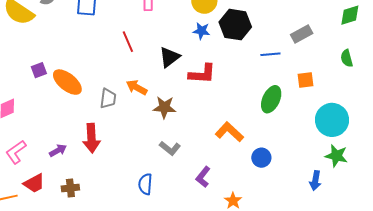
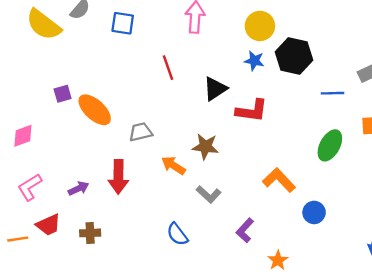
orange arrow: (137, 87) -> (173, 165), moved
gray trapezoid: (108, 98) -> (141, 132), turned -115
blue semicircle: (145, 184) -> (177, 234), turned -45

